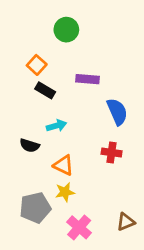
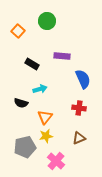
orange square: (37, 65) -> (18, 31), moved
orange triangle: (64, 165) -> (45, 117), turned 42
brown triangle: (126, 222) -> (79, 138), moved

